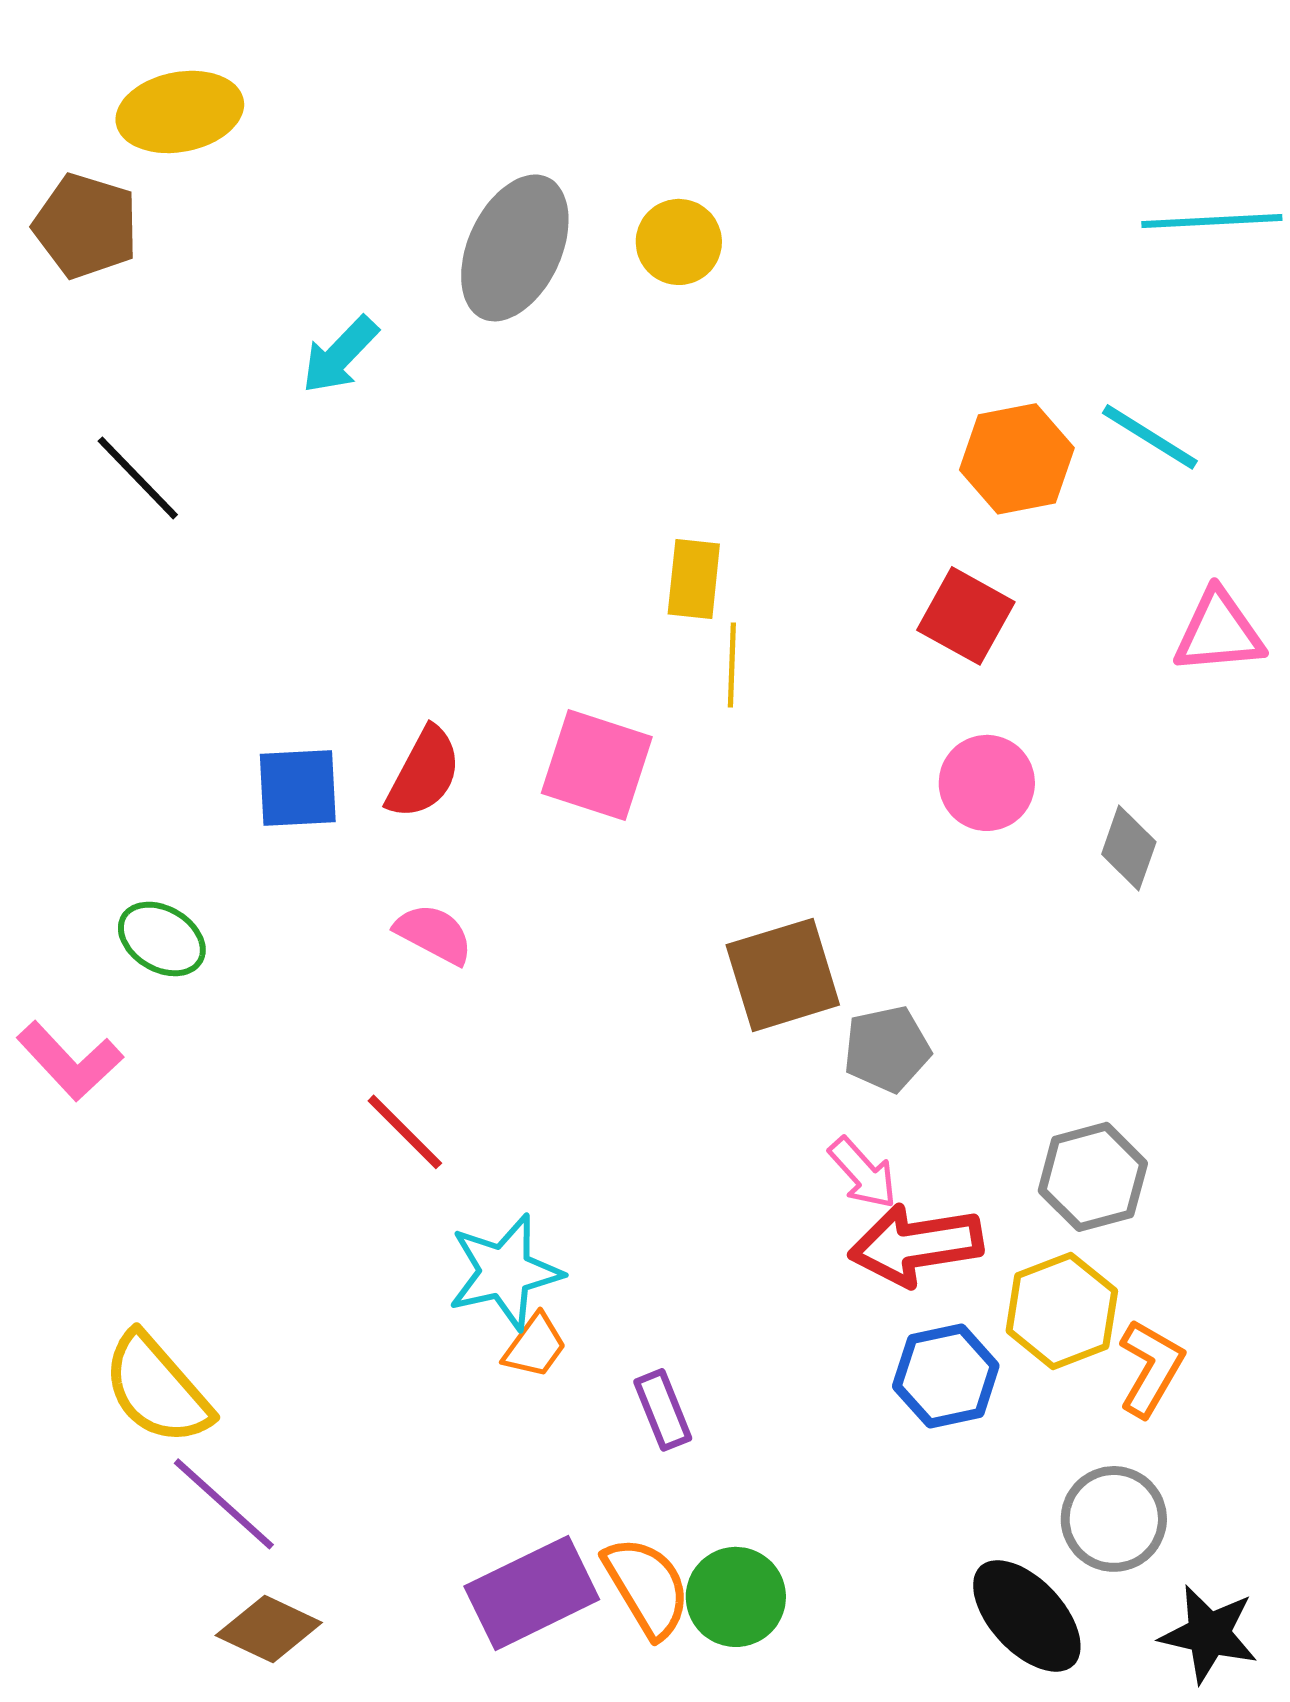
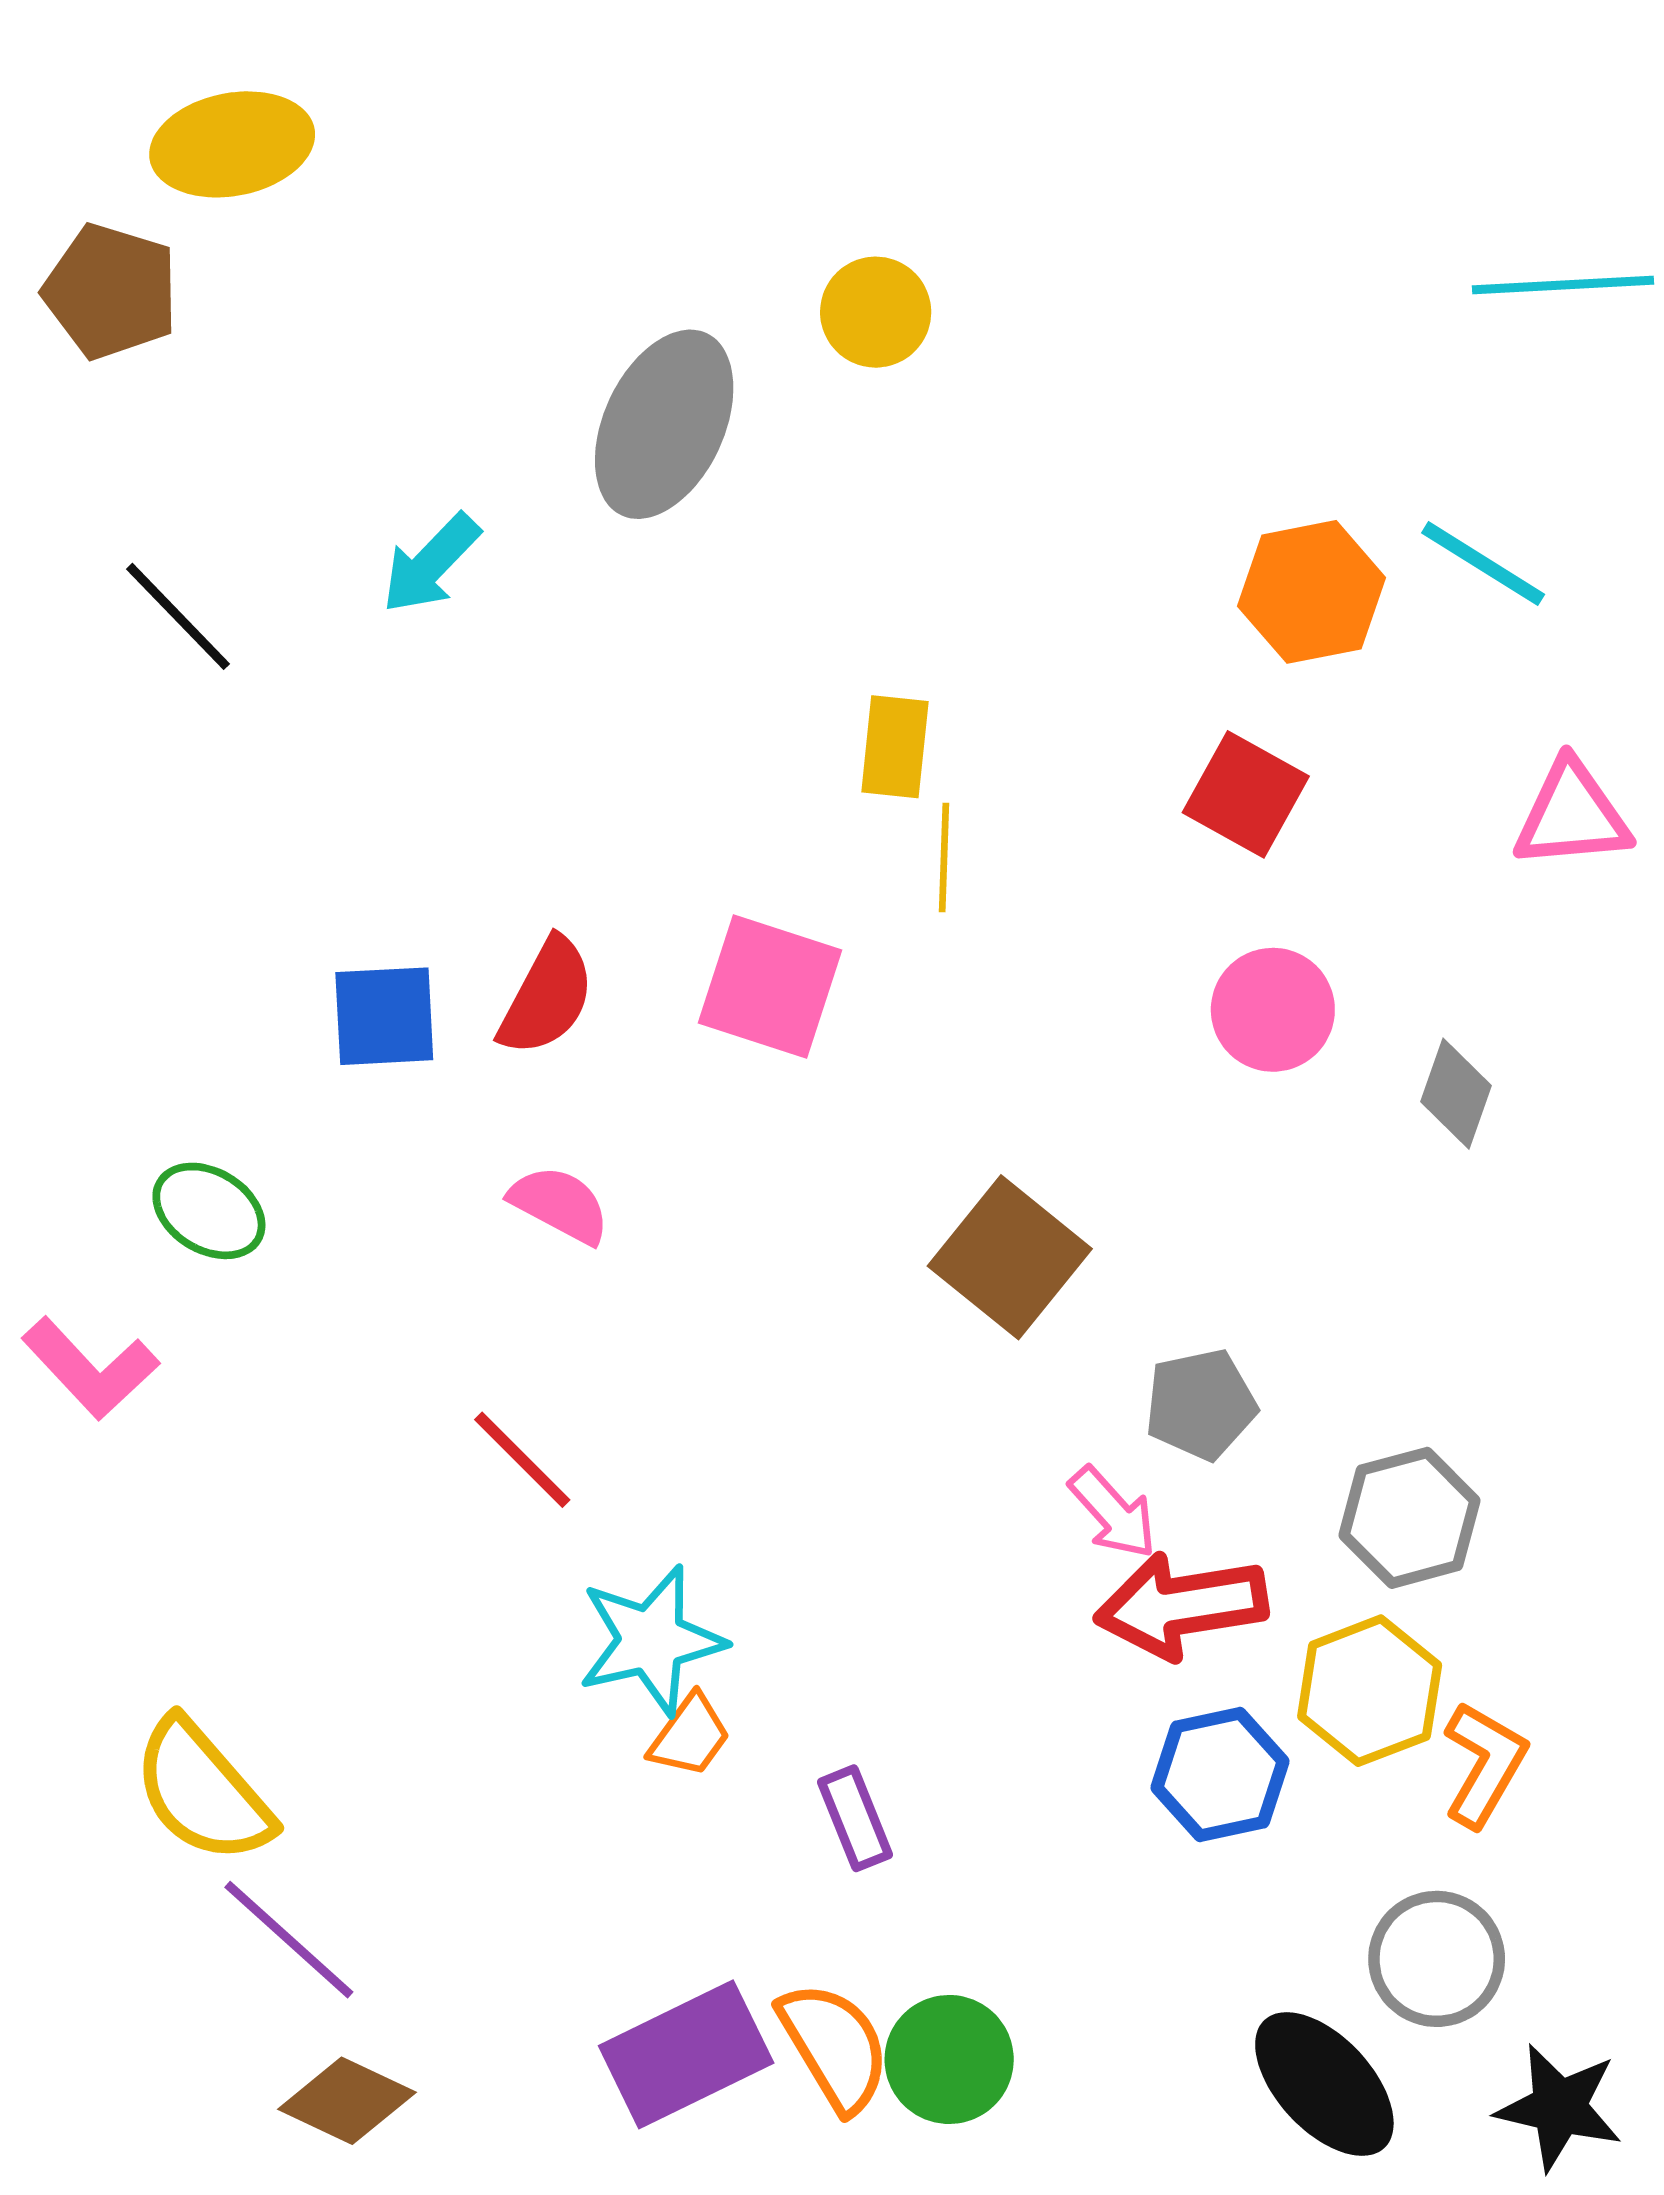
gray ellipse: (515, 248) -> (664, 424), moved
cyan arrow: (340, 355) -> (431, 564), moved
brown square: (783, 975) -> (1010, 1257), turned -34
gray pentagon: (887, 1049) -> (1201, 1404), moved

